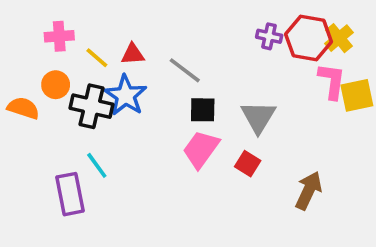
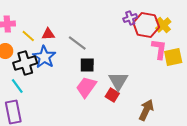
purple cross: (269, 36) -> (130, 18), moved, turned -32
black cross: (91, 106) -> (25, 63), turned -30
gray triangle: (258, 117) -> (118, 81), moved
cyan line: (97, 165) -> (17, 86), moved

